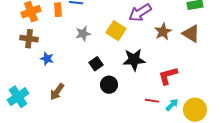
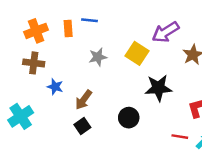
black square: (96, 64) -> (82, 126), moved
brown arrow: (57, 92) -> (84, 100), moved
cyan cross: (18, 97) -> (21, 116), moved

